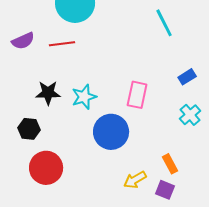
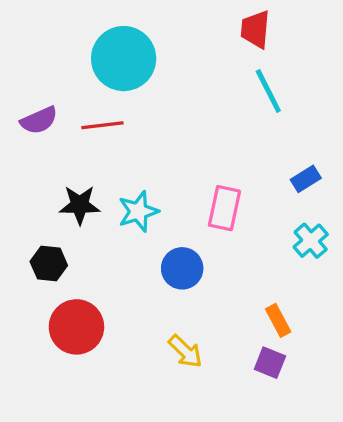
blue circle: (111, 132) -> (182, 268), size x0.7
yellow arrow: (135, 180) -> (185, 351), moved, turned -105

